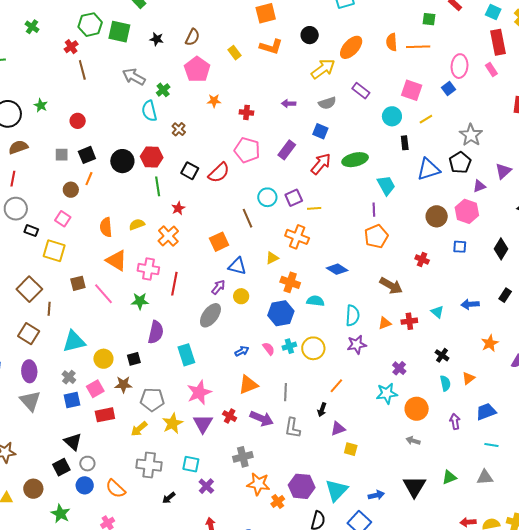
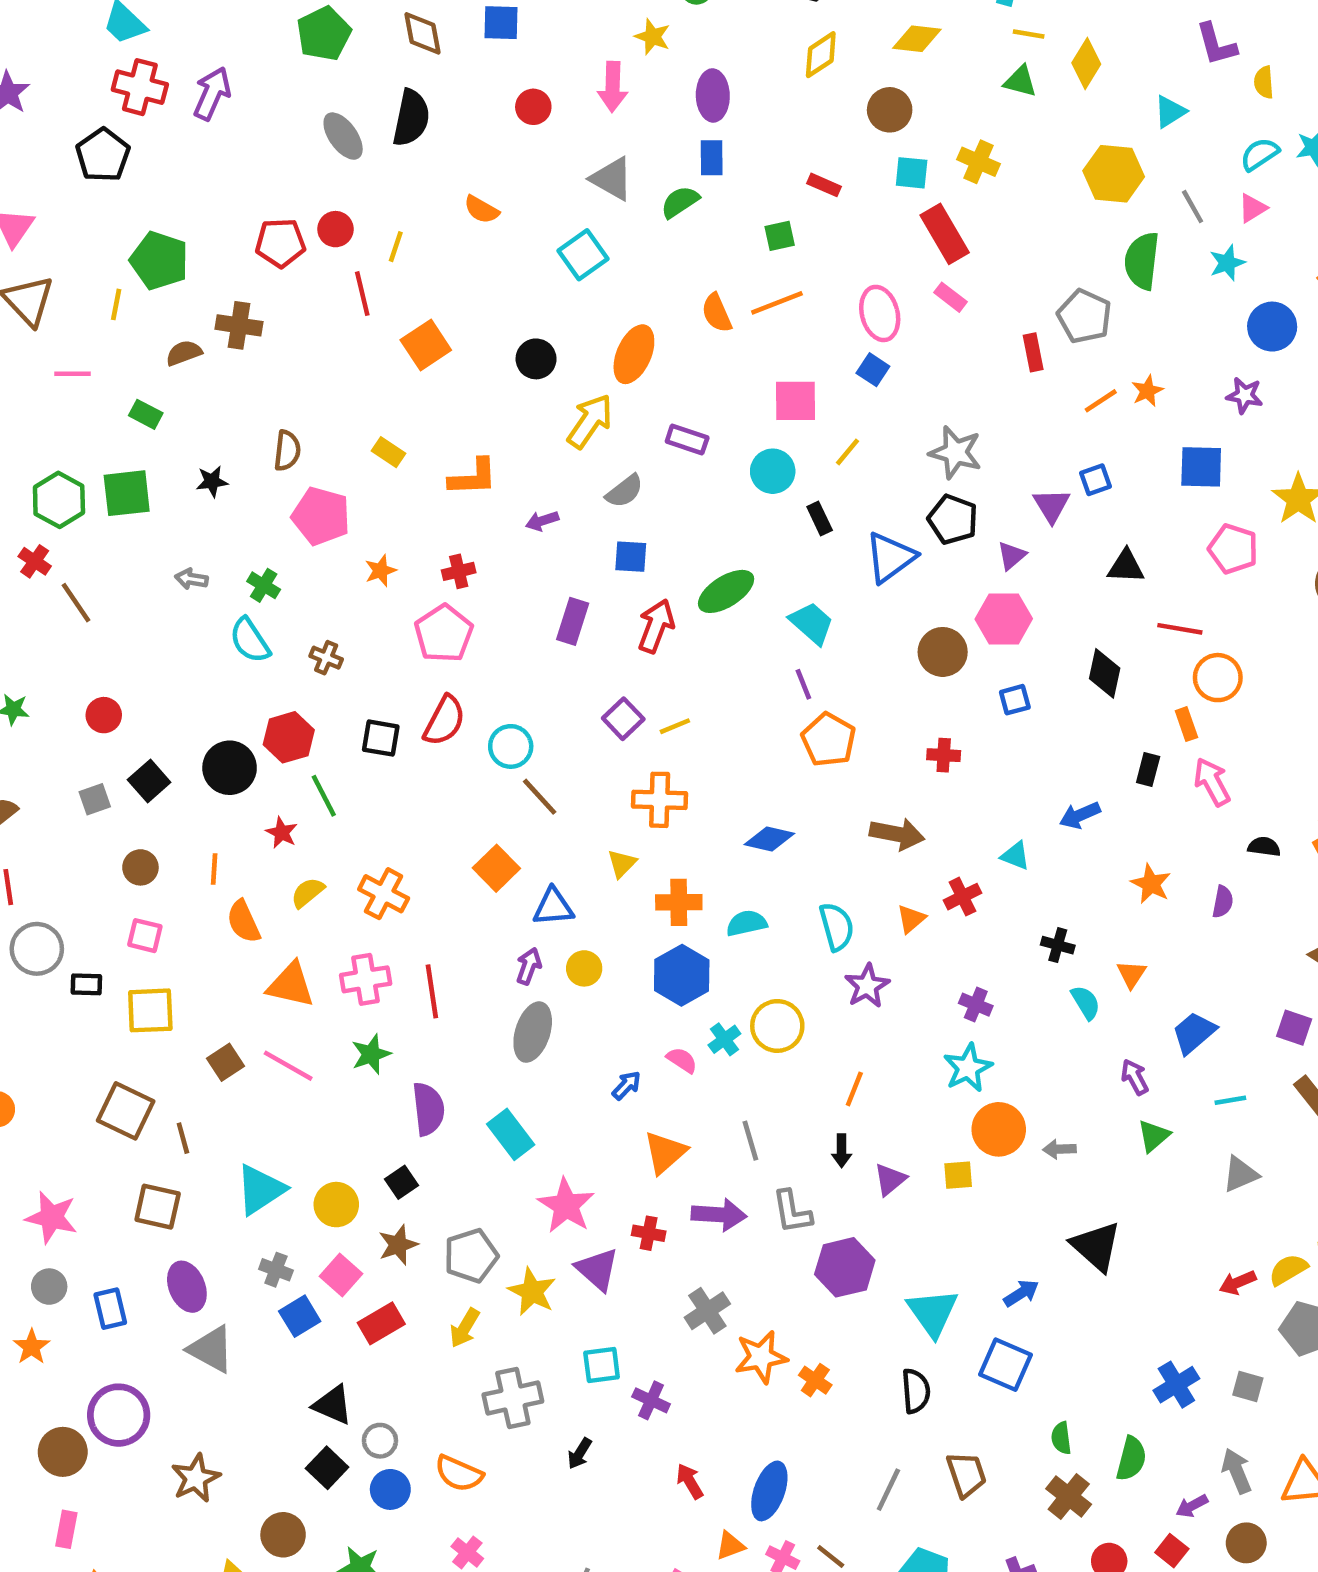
orange L-shape: (271, 47) -> (473, 477), moved
gray arrow: (134, 77) -> (191, 579), size x0.6
pink pentagon: (247, 150) -> (444, 634), moved, turned -30
orange line: (89, 179) -> (214, 869), moved
cyan circle: (267, 197) -> (511, 746), moved
red star: (178, 208) -> (282, 833), moved
orange circle: (417, 409) -> (999, 1129), moved
yellow square: (351, 449) -> (958, 1175), moved
green triangle: (449, 477) -> (1154, 1136), moved
purple hexagon: (302, 486) -> (845, 1267), moved

